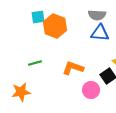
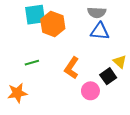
cyan square: (38, 17) -> (35, 15), size x1.5
orange L-shape: (73, 68) -> (72, 68), turned -75

